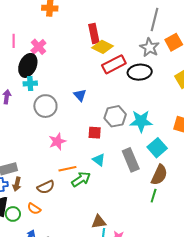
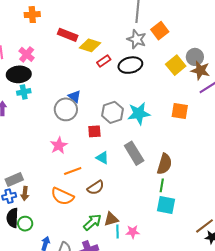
red rectangle: (94, 34) -> (68, 35), moved, turned -48
red rectangle: (114, 64) -> (104, 61), size x0.6
black ellipse: (28, 65) -> (19, 74), turned 70
gray circle: (45, 106) -> (66, 109), moved
cyan square: (157, 148) -> (166, 205), moved, turned -30
green arrow: (81, 179) -> (92, 222), moved
brown semicircle: (46, 187) -> (96, 188), moved
orange semicircle: (34, 209) -> (62, 196), moved, size x1.6

